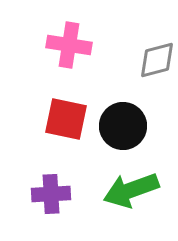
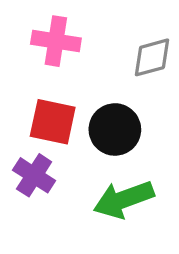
purple cross: (51, 194) -> (34, 175), moved, turned 36

